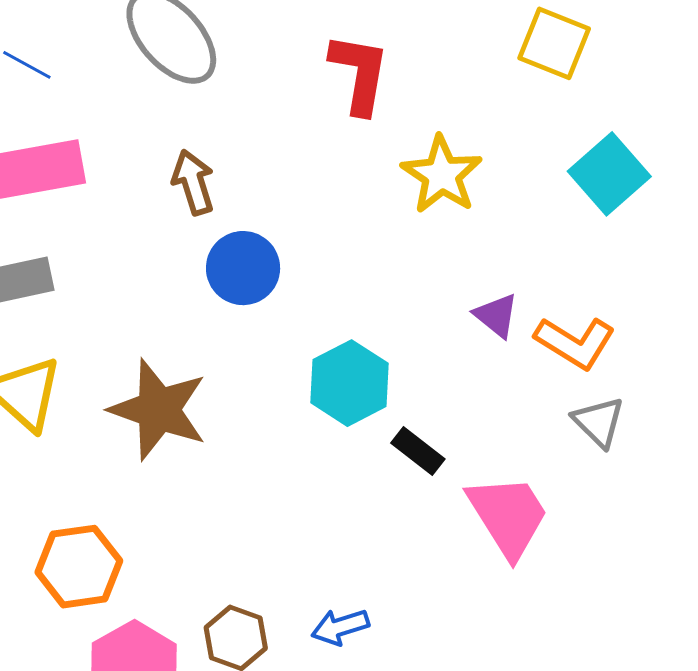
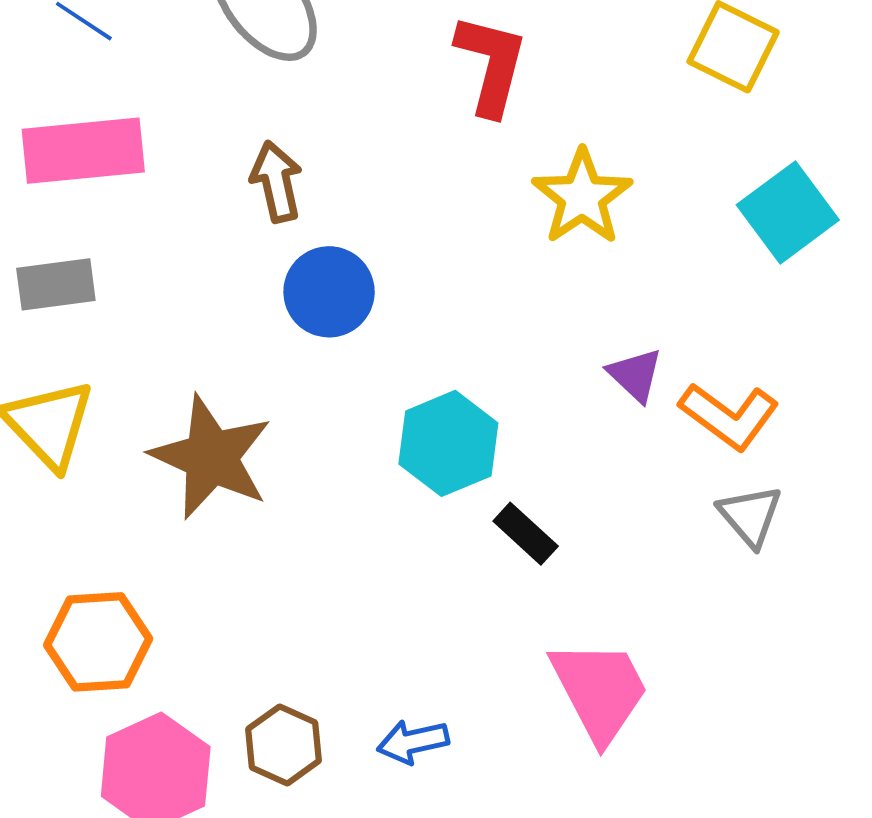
pink trapezoid: (508, 516) -> (600, 691), moved

